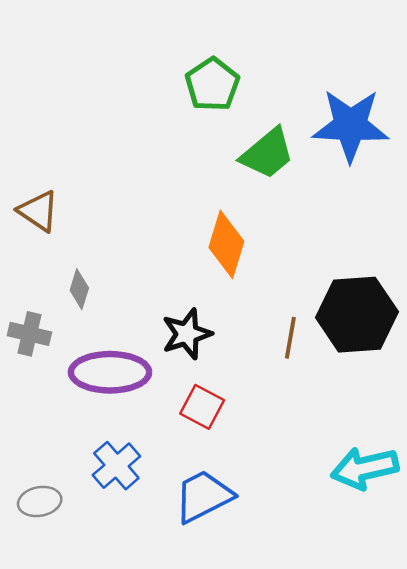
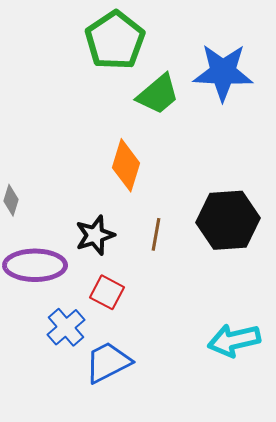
green pentagon: (212, 84) -> (115, 40), size x1.4
brown line: (290, 338) -> (156, 234), moved
blue cross: (116, 466) -> (66, 327), moved

